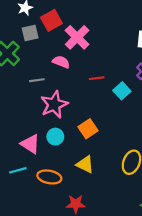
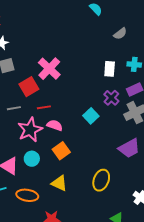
red square: (51, 20) -> (29, 87), moved
pink semicircle: (61, 62) -> (55, 125), moved
red line: (97, 78) -> (44, 107), moved

